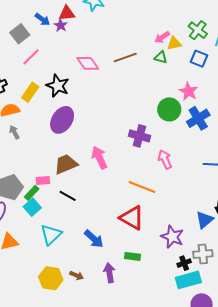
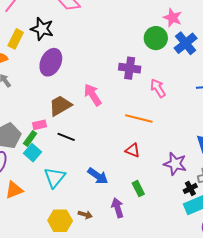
red triangle: (132, 218) -> (133, 150), size x0.6
green rectangle: (132, 256) -> (138, 189), turned 63

